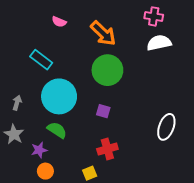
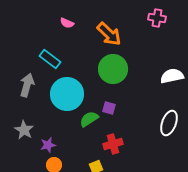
white semicircle: (159, 43) -> (172, 76), moved
gray arrow: (17, 103) -> (27, 85), moved, size x1.6
green semicircle: (57, 130) -> (89, 119), moved, turned -66

